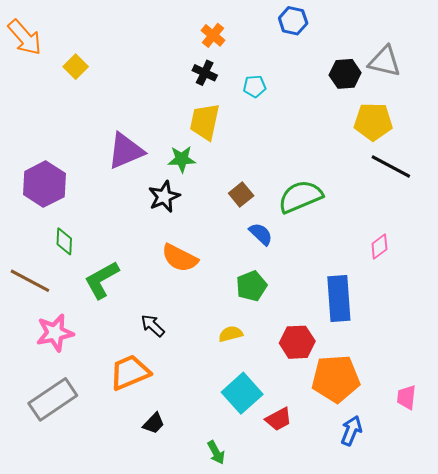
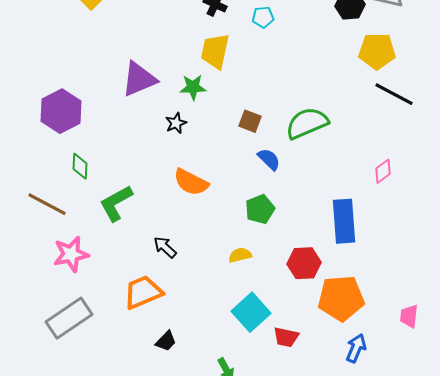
brown square: (241, 195) -> (250, 121), turned -30
black star: (164, 197) -> (176, 123), size x0.7
red trapezoid: (279, 419) -> (286, 337), turned 40

